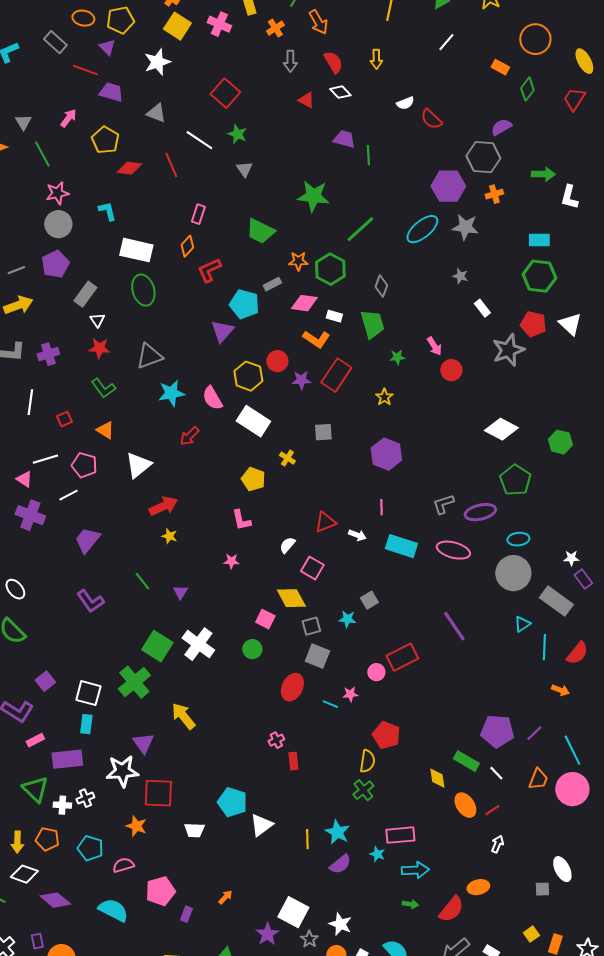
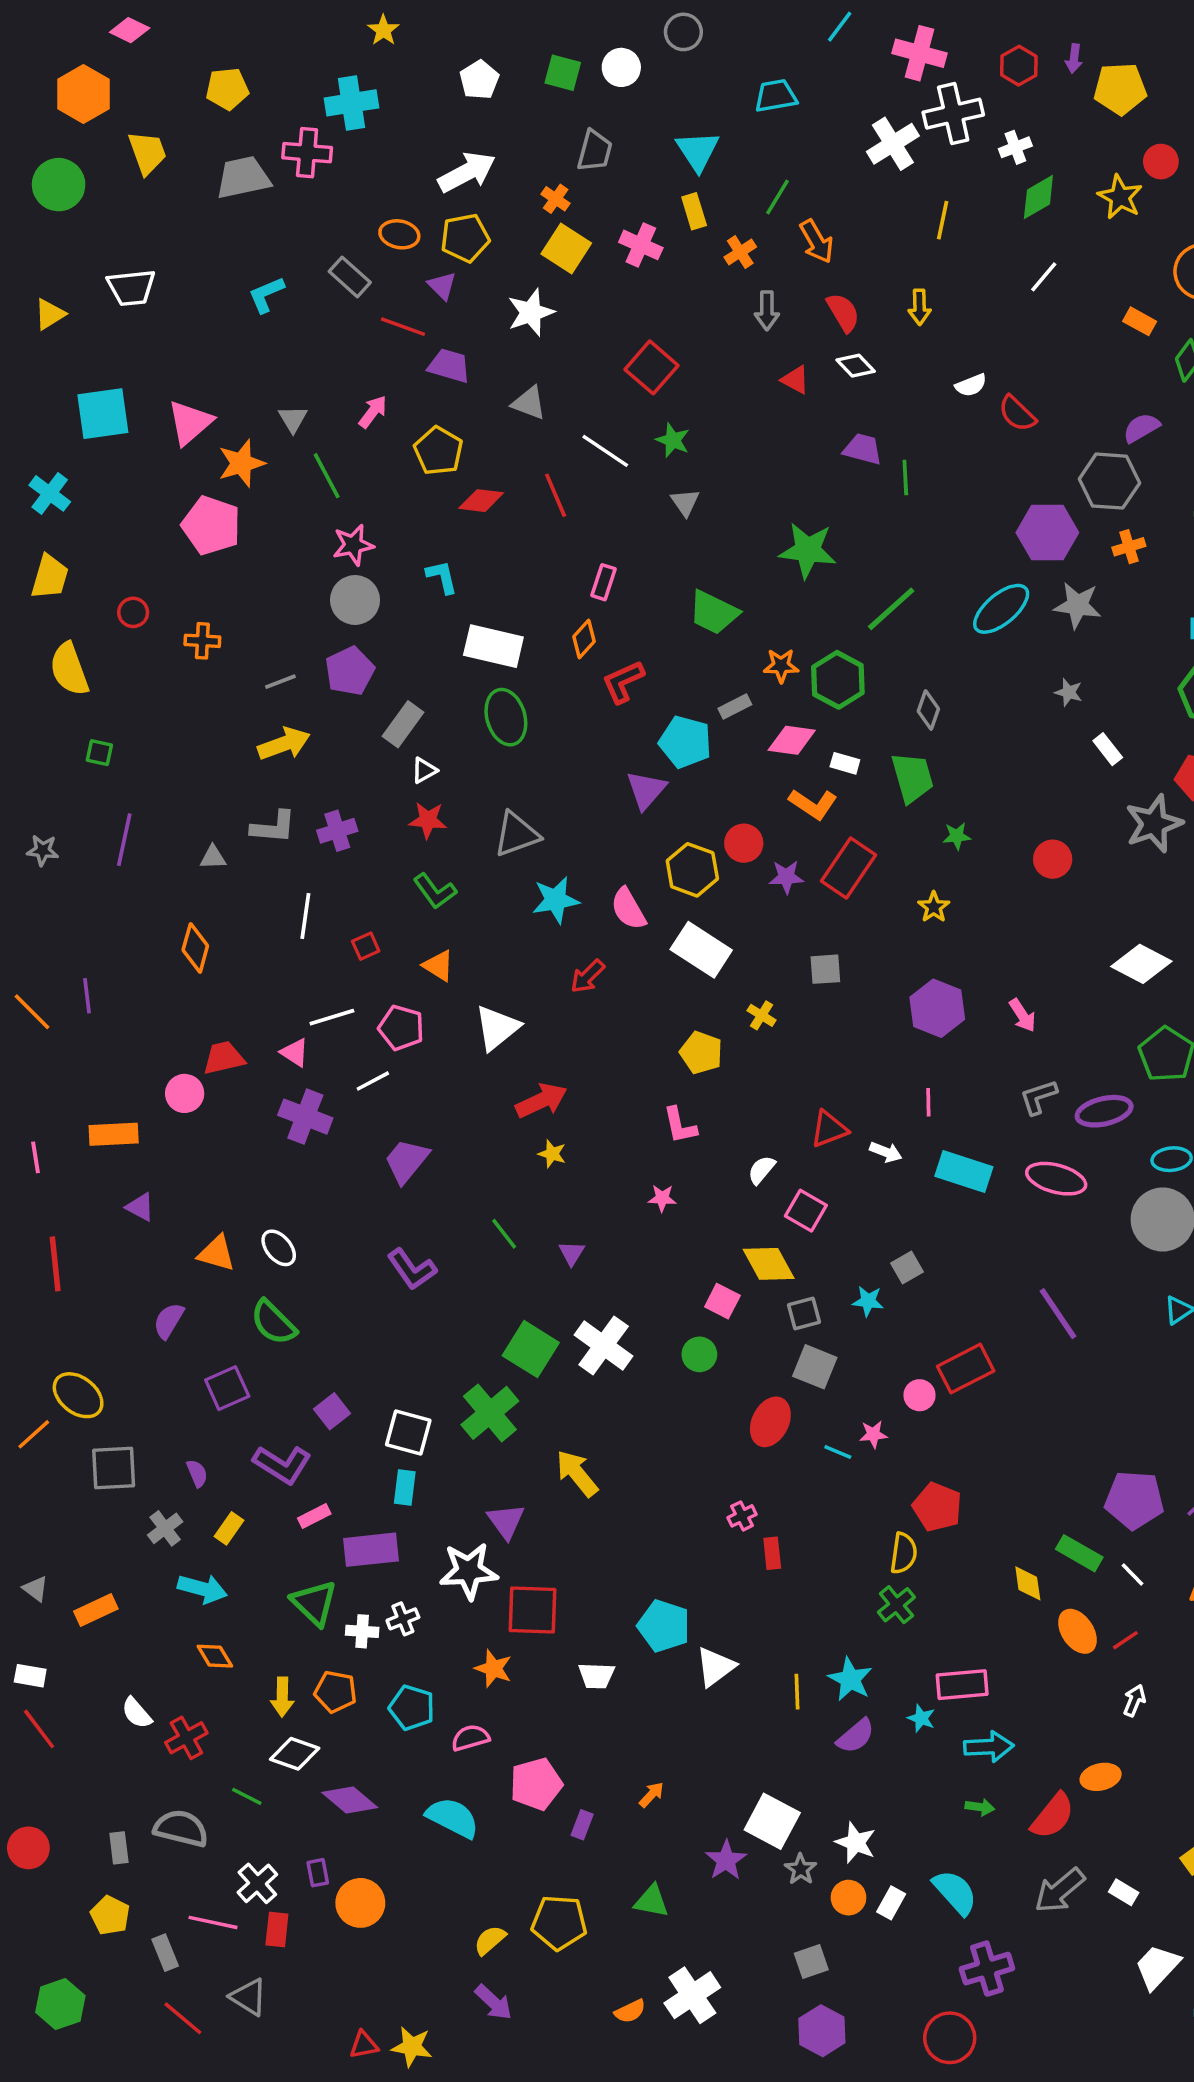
white triangle: (97, 320) -> (424, 770), turned 35
pink arrow: (434, 346) -> (1022, 1015), moved

